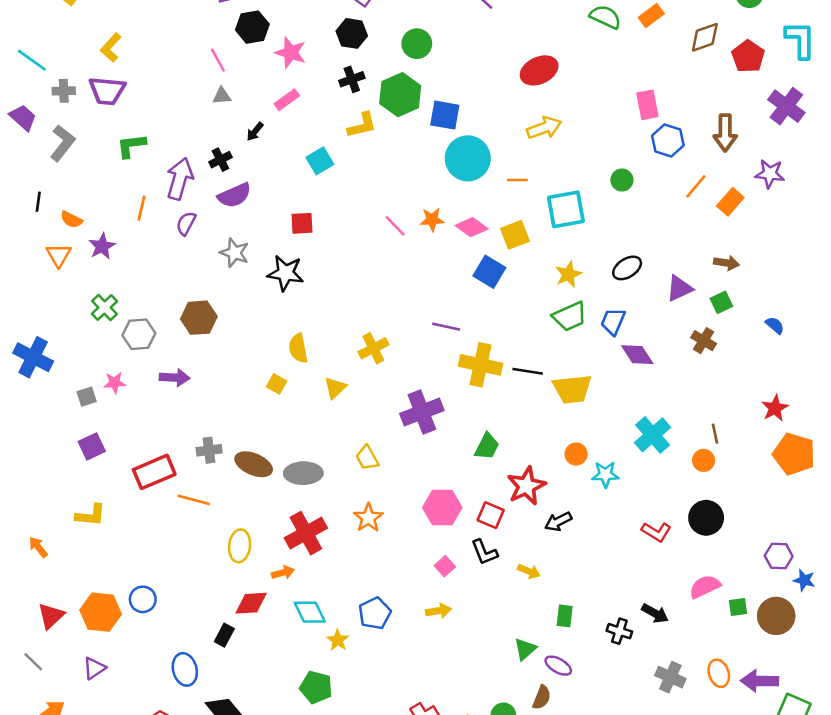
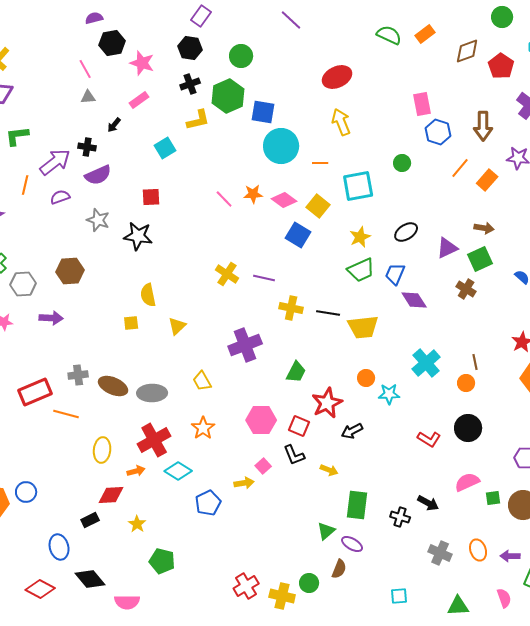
yellow arrow: (544, 128) -> (341, 122), turned -92
black cross: (220, 160) -> (87, 147), turned 36
purple arrow: (180, 179) -> (55, 162), turned 36
purple semicircle: (186, 223) -> (60, 197), turned 42
yellow square: (515, 235) -> (318, 206), turned -30
green square: (721, 302) -> (480, 259), size x1.4
yellow cross: (373, 348) -> (227, 274), moved, turned -30
yellow cross: (480, 365) -> (291, 308), size x0.7
yellow square: (277, 384) -> (131, 323), turned -35
yellow arrow: (438, 611) -> (244, 483), moved
cyan diamond: (310, 612) -> (178, 471), moved, turned -32
green rectangle: (565, 616) -> (357, 505), size x1.6
black rectangle: (224, 635) -> (90, 520), turned 36
yellow star: (338, 640) -> (137, 524), moved
purple arrow: (760, 681) -> (510, 556), size x0.7

